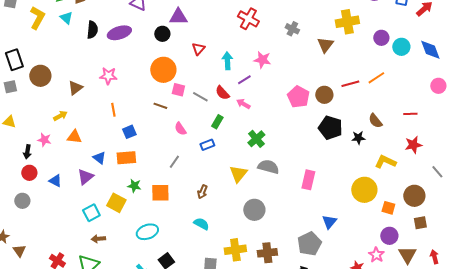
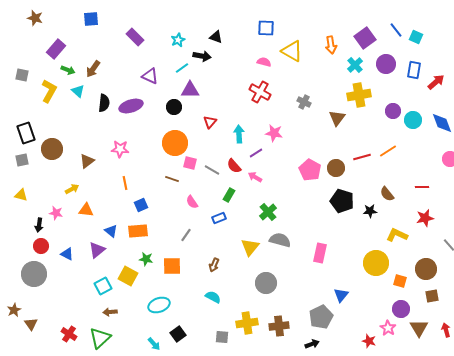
gray circle: (22, 201) -> (34, 274), size x1.6

